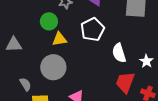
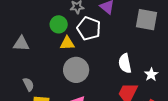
white pentagon: (92, 29) -> (89, 28), moved, turned -30
gray circle: (53, 67) -> (76, 70), moved

